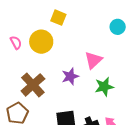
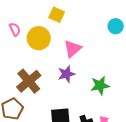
pink semicircle: (16, 43) -> (15, 29), moved
pink triangle: (93, 60) -> (72, 49), moved

